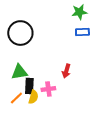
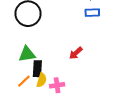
red arrow: (66, 71) -> (76, 53), turned 32
pink cross: (48, 89) -> (57, 85), moved

